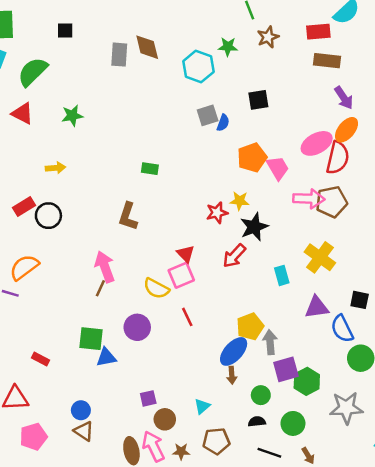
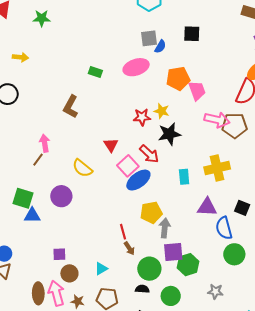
pink ellipse: (317, 143) -> (136, 67), moved
red arrow: (234, 256) -> (149, 154), turned -100
yellow cross: (320, 257) -> (217, 168), turned 30
pink arrow: (105, 267) -> (45, 143), size x0.7
pink square: (181, 275) -> (128, 166), moved, turned -30
red line: (187, 317) -> (123, 232), moved
blue ellipse: (234, 351) -> (138, 180), moved
brown arrow: (232, 375) -> (129, 248), turned -40
green circle: (261, 395) -> (149, 269), size x1.5
gray star: (346, 408) -> (215, 292), size x0.6

